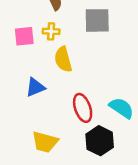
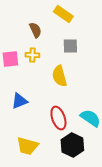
gray square: (97, 20) -> (70, 46), size x0.7
yellow semicircle: (63, 59) -> (59, 76), moved

